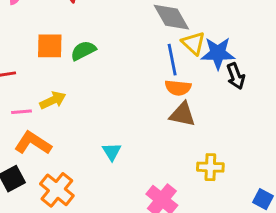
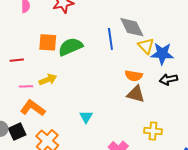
green semicircle: (83, 51) -> (70, 47), size x1.4
blue line: (172, 60) -> (110, 39), moved
black arrow: (236, 76) -> (169, 79), moved, turned 96

